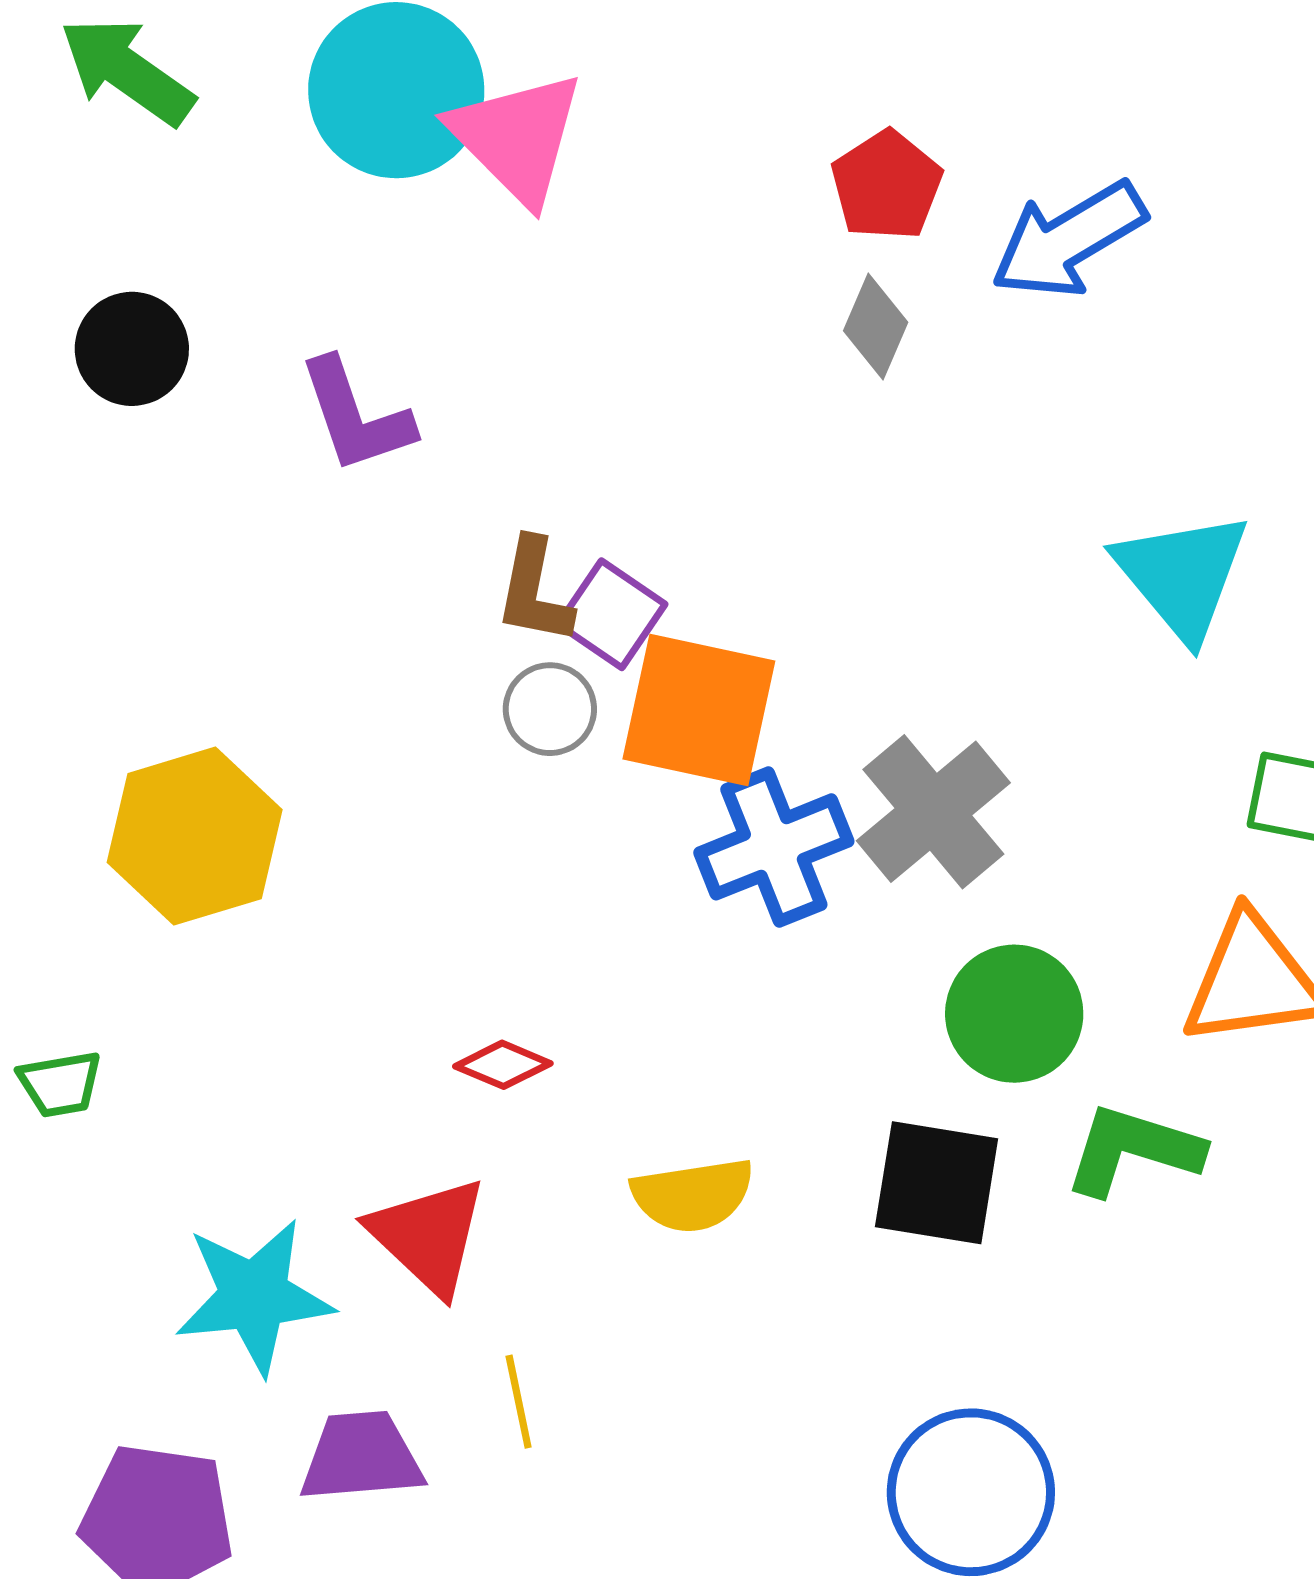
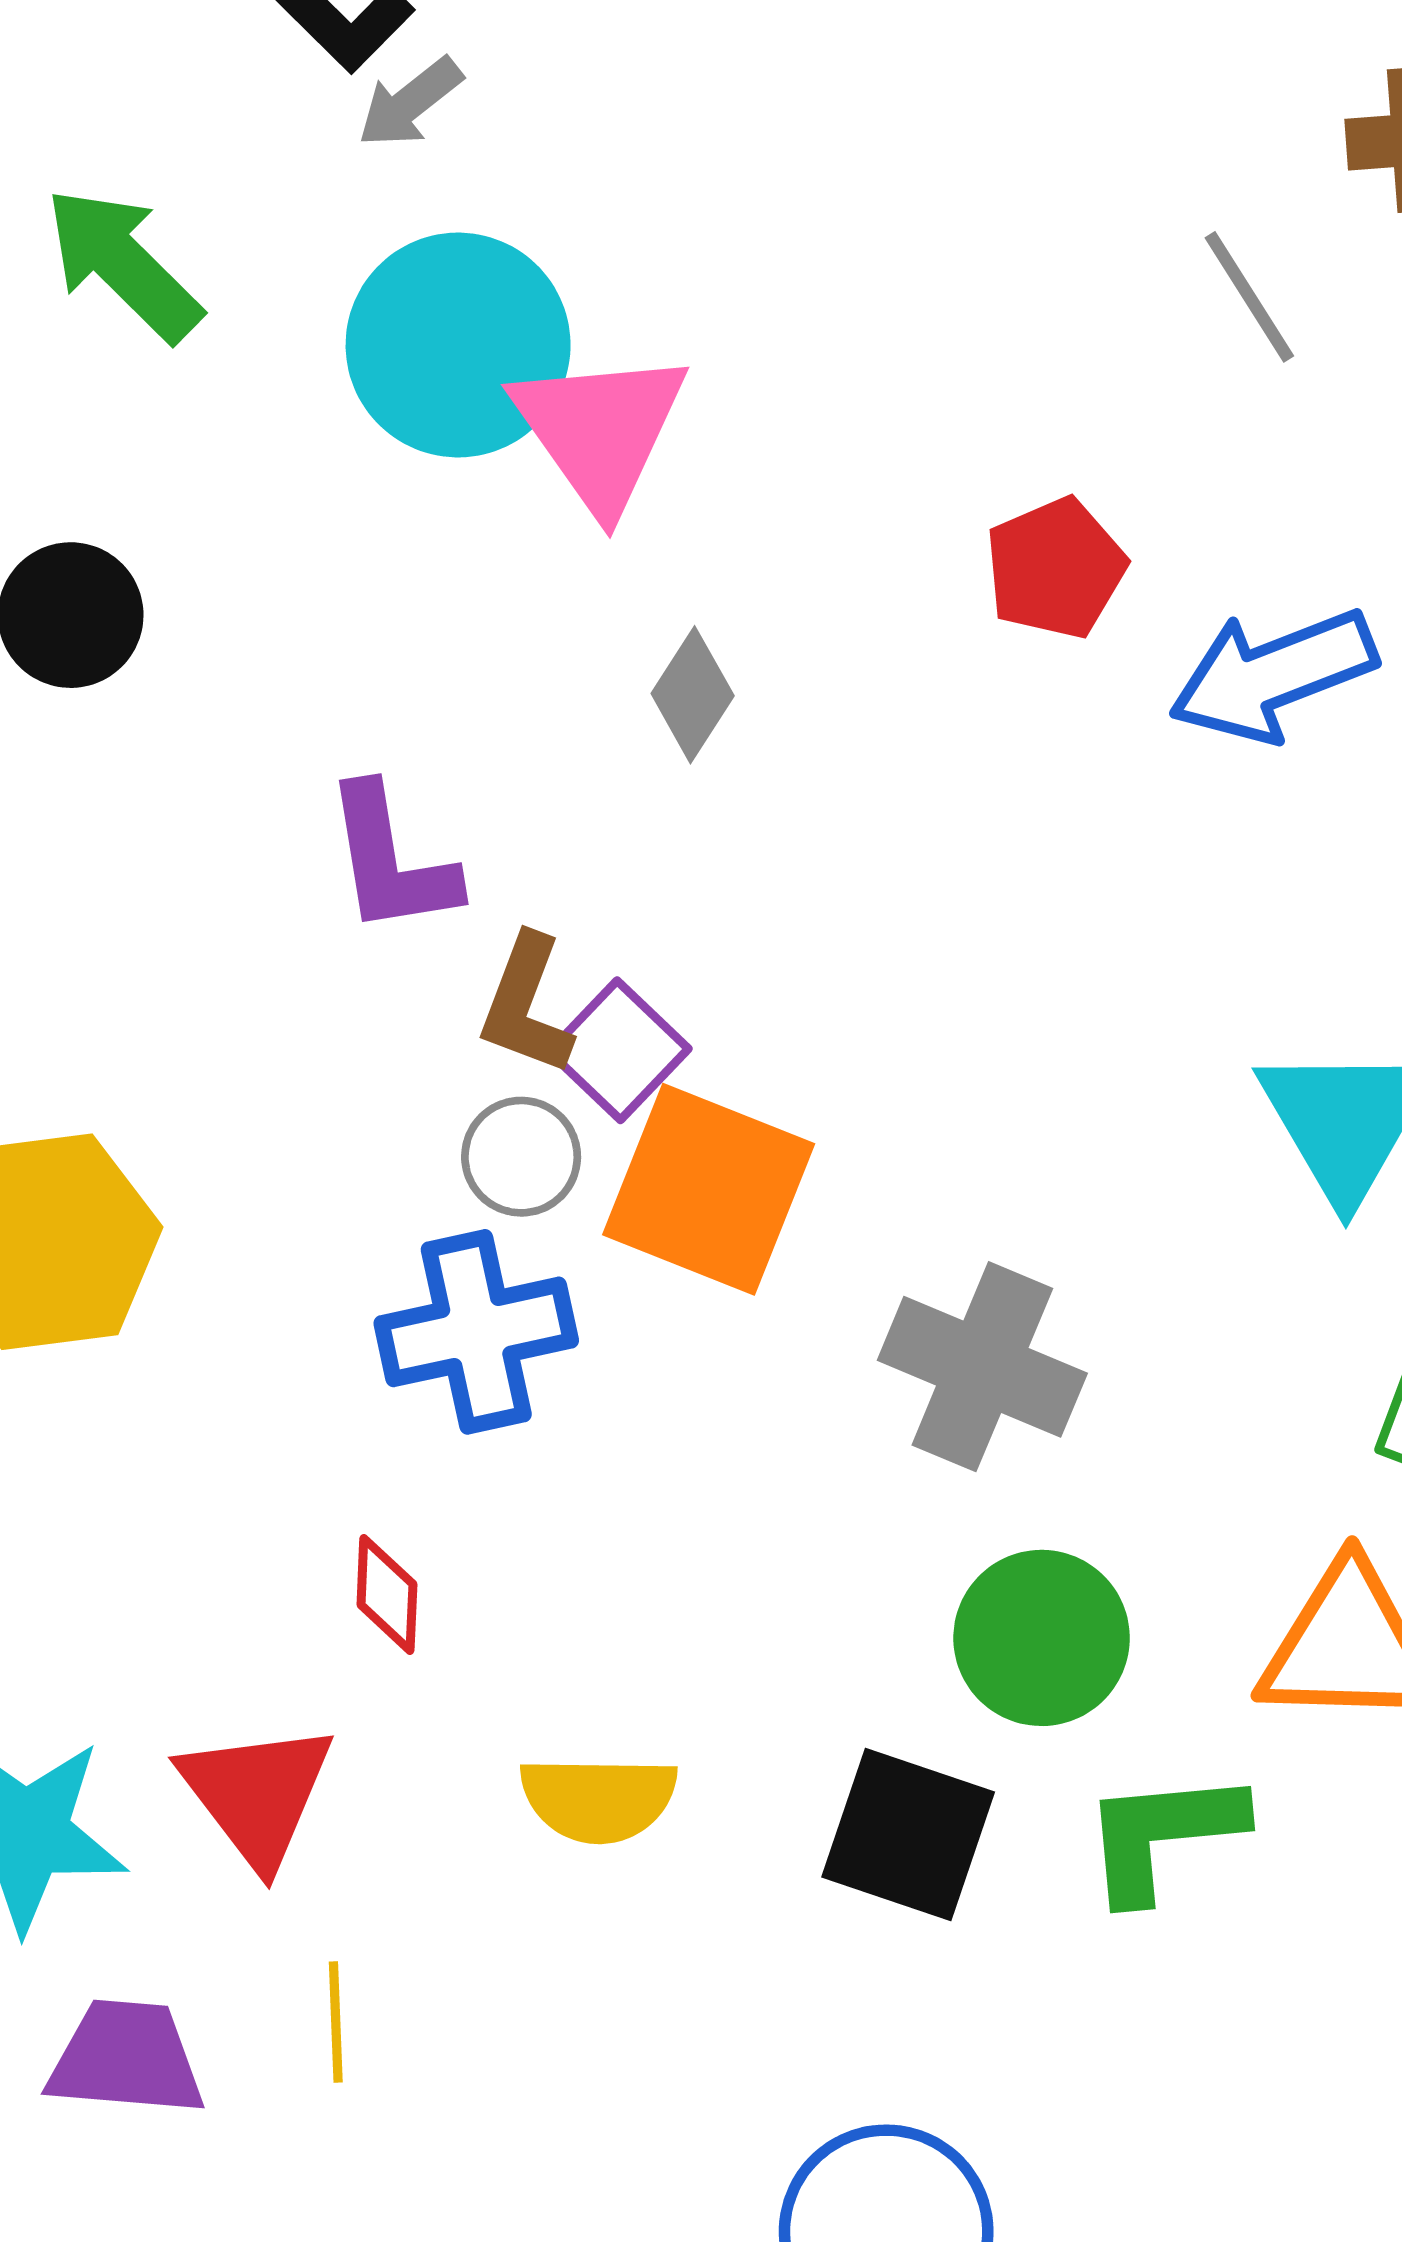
gray diamond: (876, 327) -> (693, 695), moved
purple L-shape: (356, 416) -> (391, 860), moved
gray cross: (933, 812) -> (982, 1367), turned -37
blue cross: (774, 847) -> (476, 1332), moved
red diamond: (503, 1065) -> (387, 1595), turned 60
green L-shape: (1133, 1150) -> (1163, 1835), turned -32

